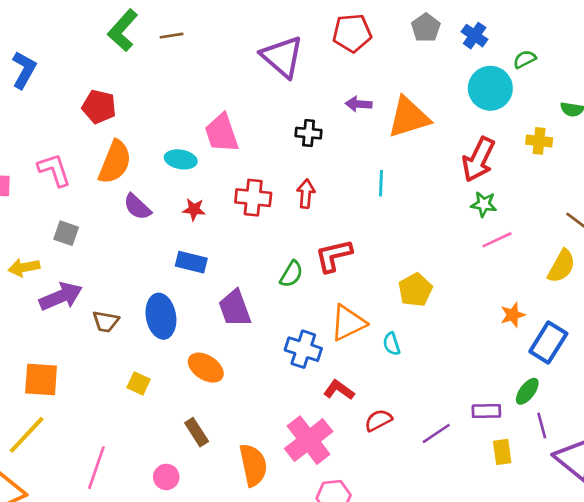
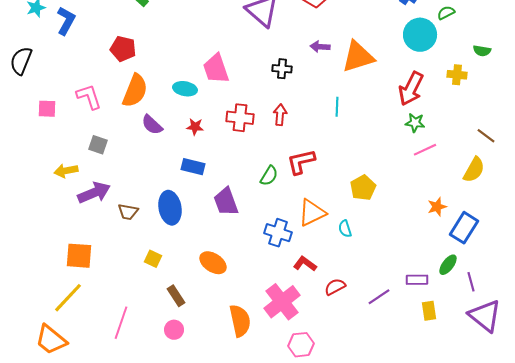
orange ellipse: (206, 368) -> (213, 263), moved
purple line: (542, 426) -> (471, 282), moved
brown rectangle: (197, 432) -> (176, 296), moved

